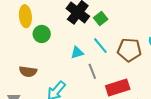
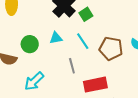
green circle: (42, 34) -> (30, 44), moved
cyan triangle: (77, 53) -> (56, 38), moved

